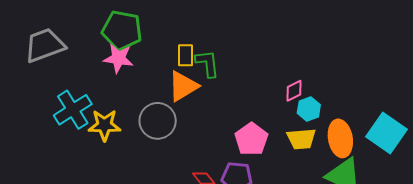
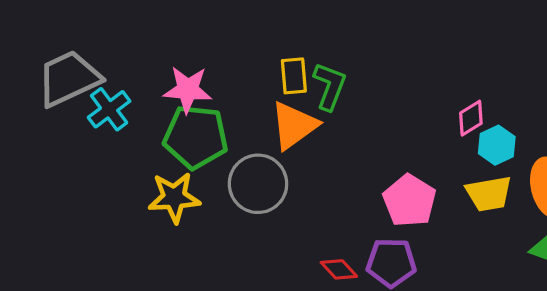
green pentagon: (122, 30) -> (196, 137), moved
green L-shape: (207, 64) -> (330, 86), turned 32
cyan cross: (73, 110) -> (109, 109), moved, size x0.7

